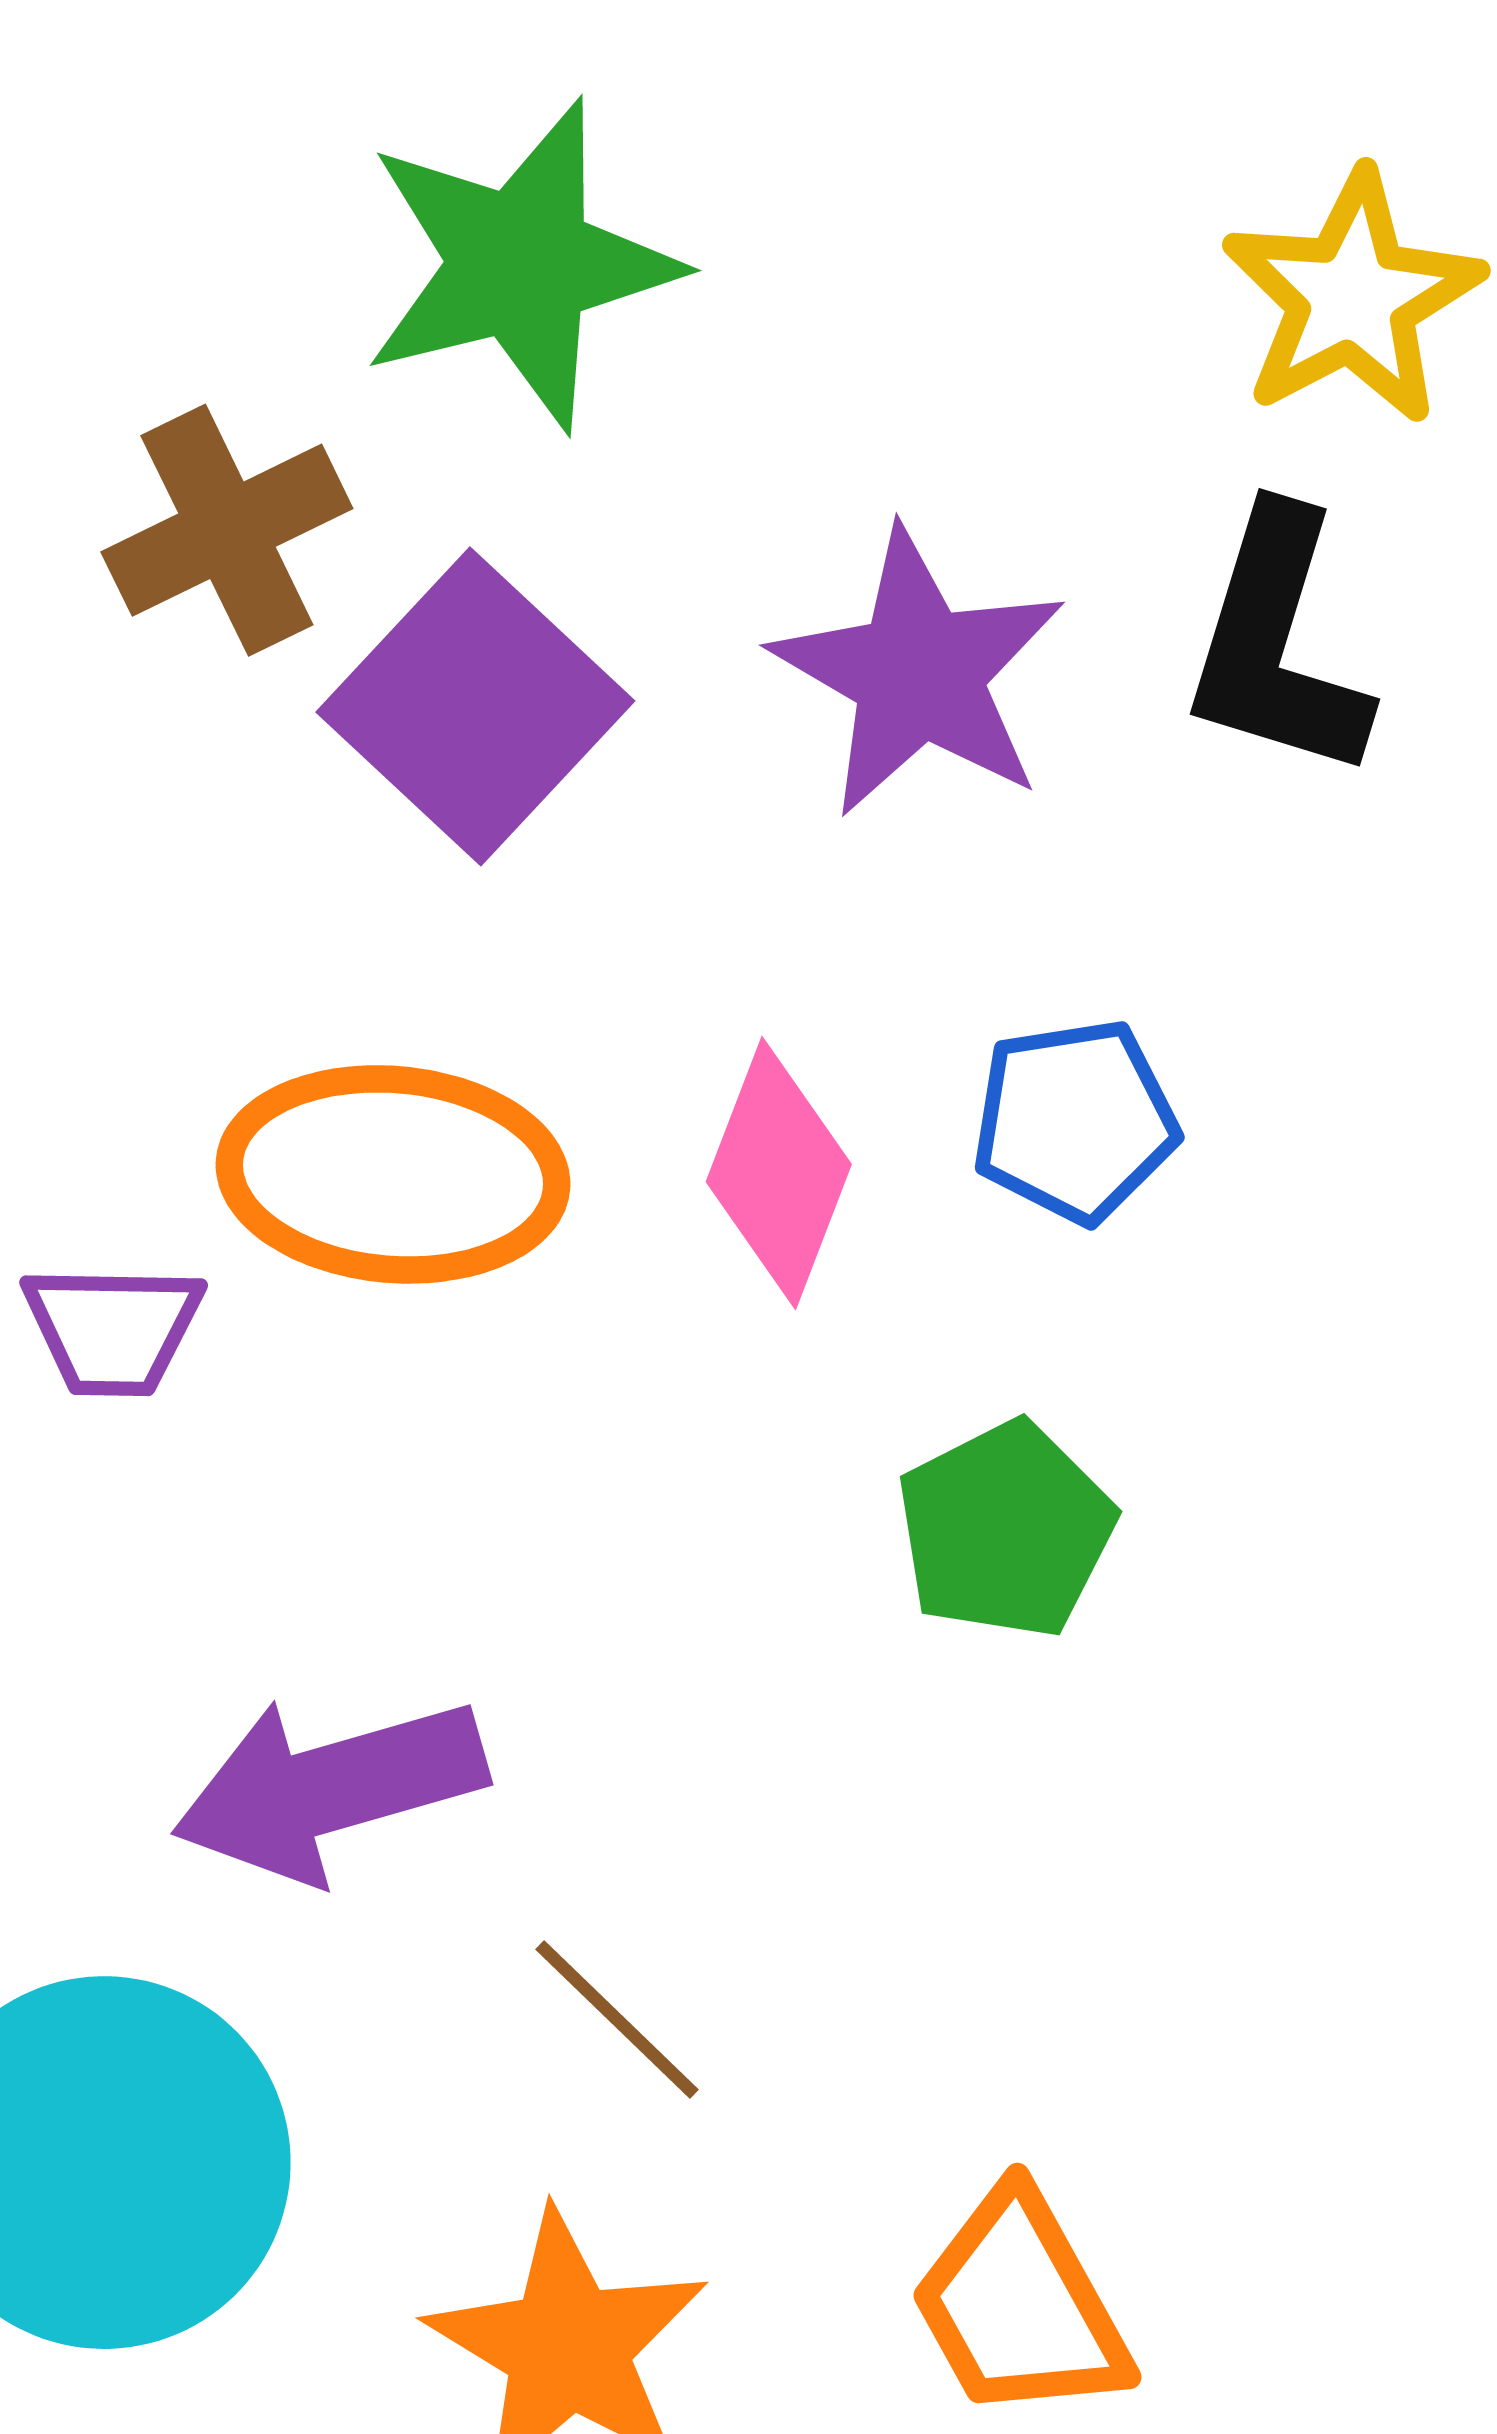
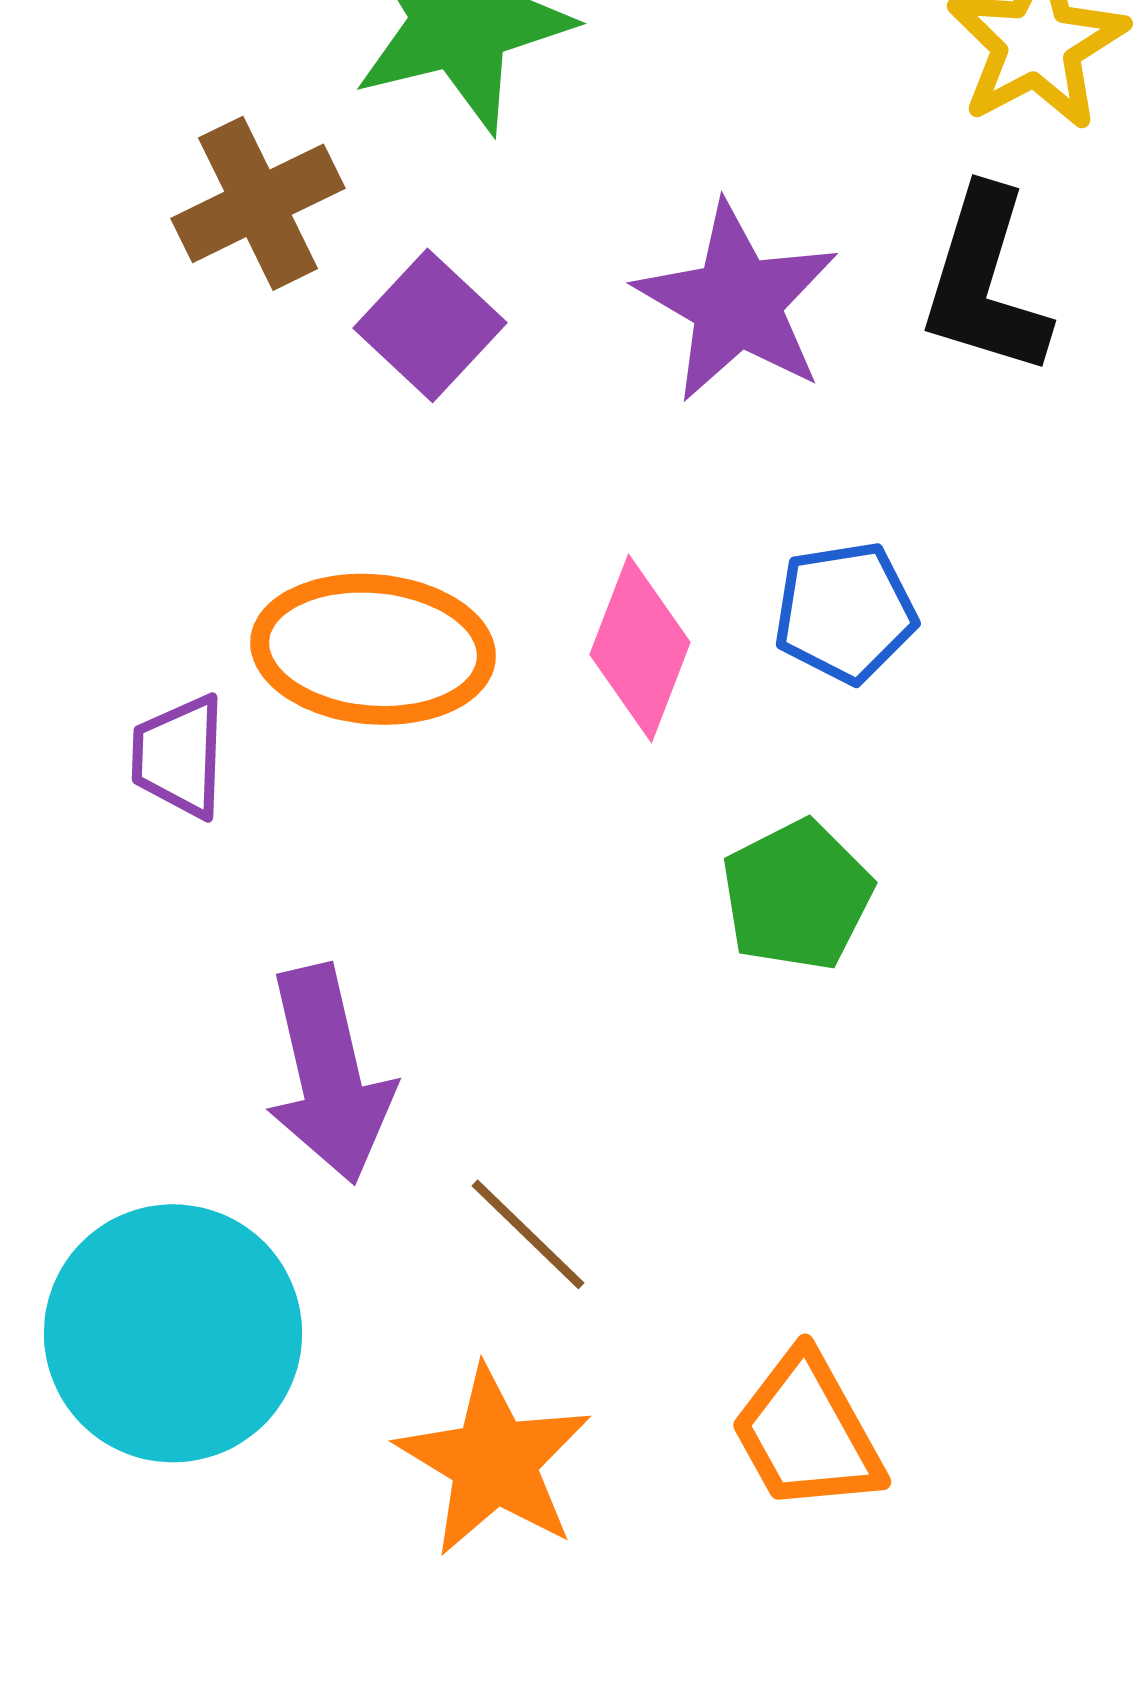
purple square: (475, 706) -> (430, 325), size x0.7
purple trapezoid: (113, 1329) -> (179, 756), turned 91
purple arrow: (329, 1788) -> (329, 1074), turned -87

